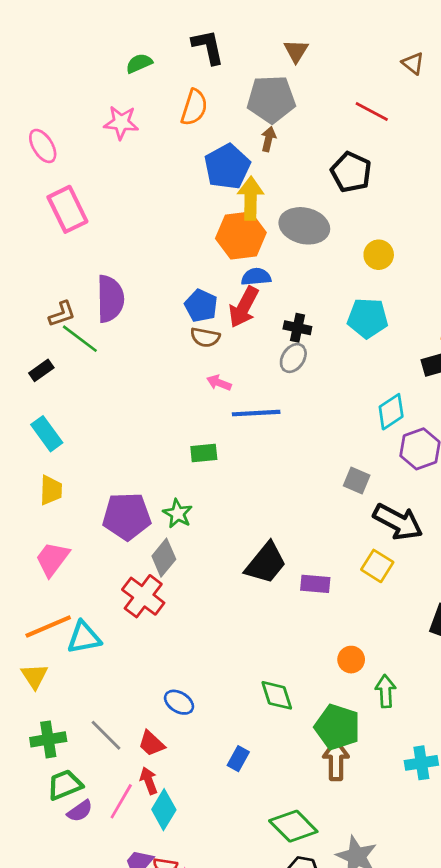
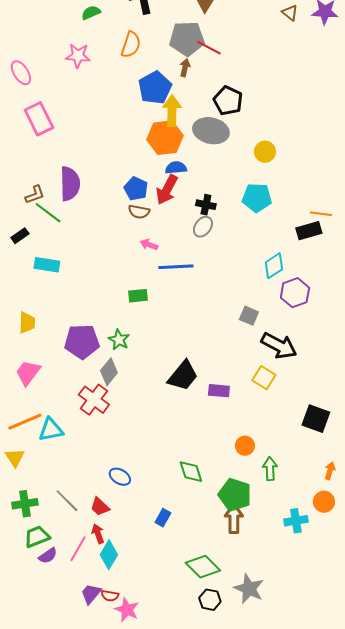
red line: (372, 112) -> (209, 48), moved
black pentagon: (351, 172) -> (228, 101), moved
cyan rectangle: (47, 434) -> (47, 265), moved, turned -45

